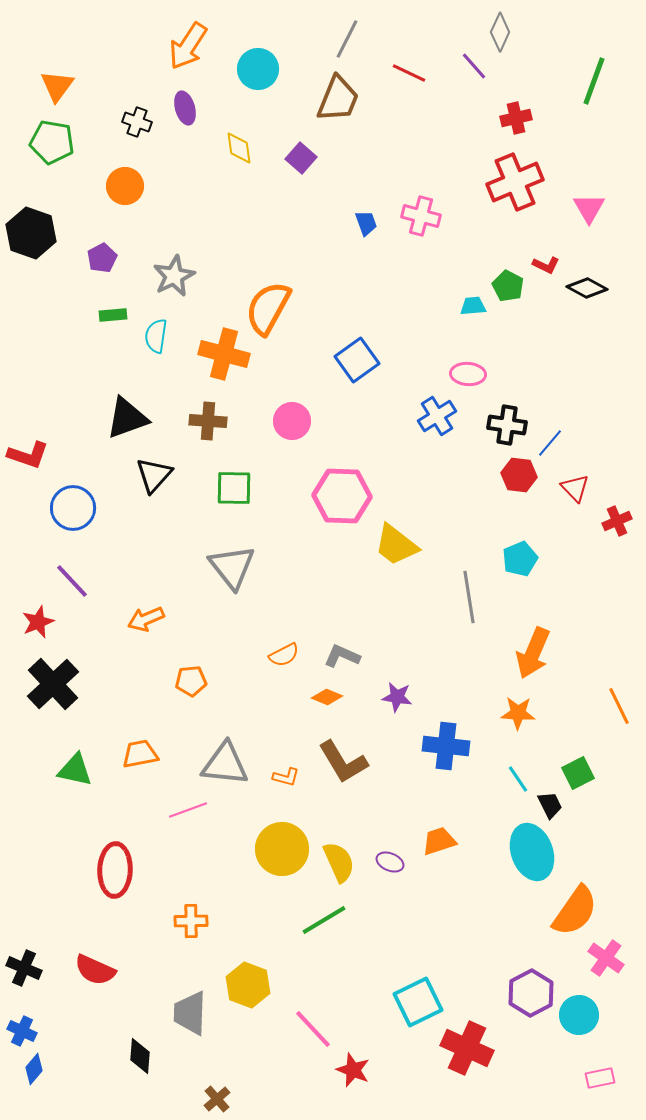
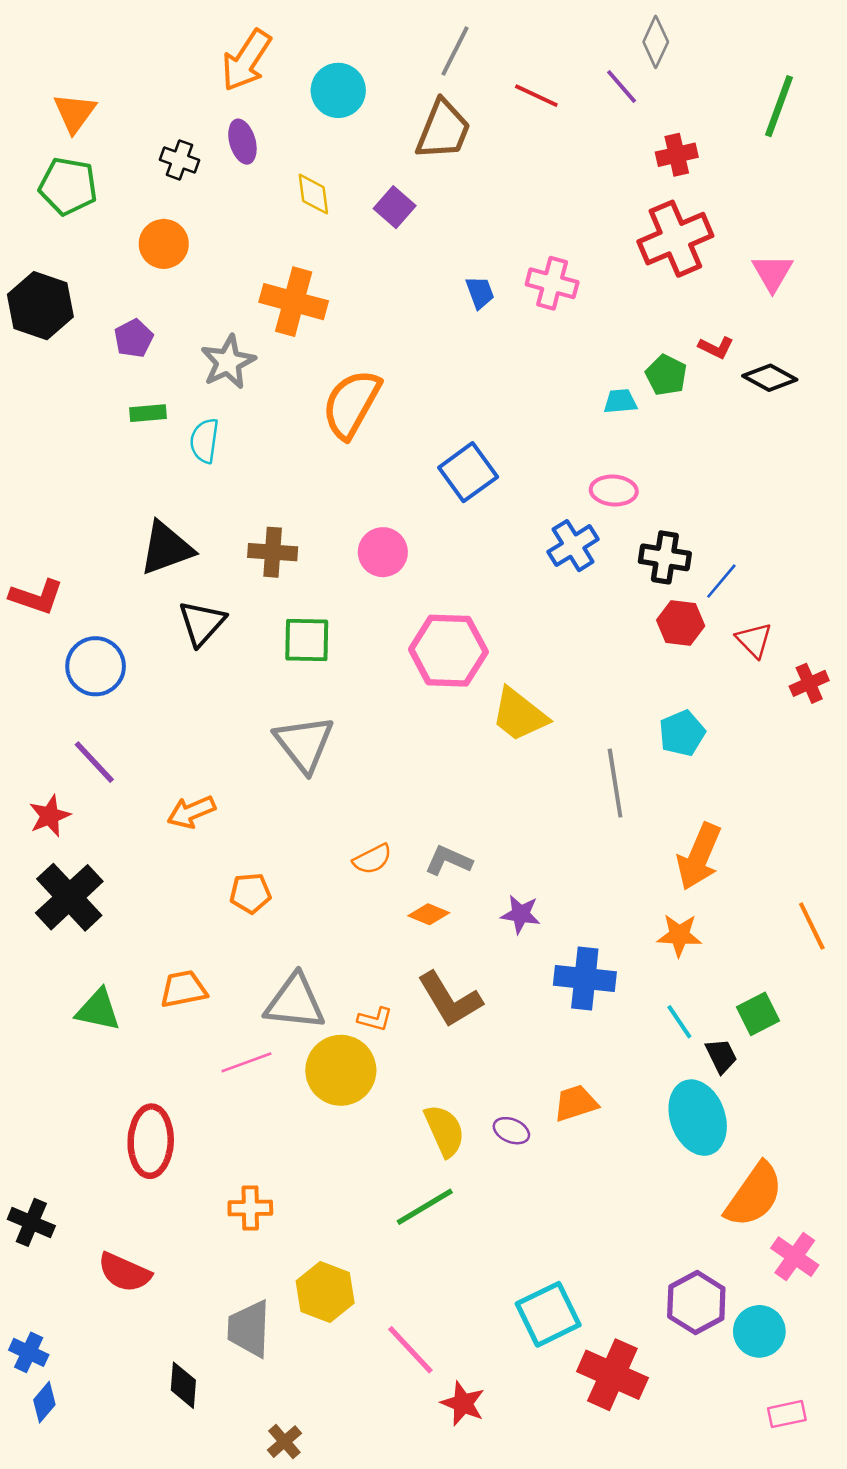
orange cross: (224, 354) -> (294, 302), moved
yellow circle: (282, 849) -> (341, 1070), moved
black cross: (24, 968) -> (31, 1222), moved

